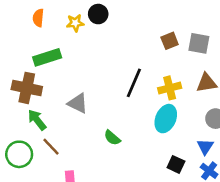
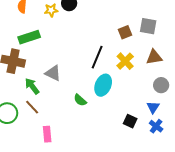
brown square: (170, 41) -> (125, 32), moved
yellow cross: (170, 88) -> (125, 61), turned -30
cyan ellipse: (166, 119) -> (103, 85), moved
green arrow: (37, 120) -> (32, 86), moved

